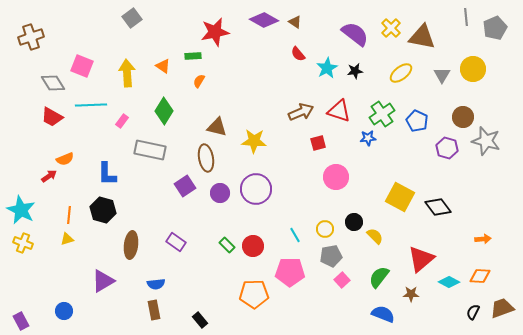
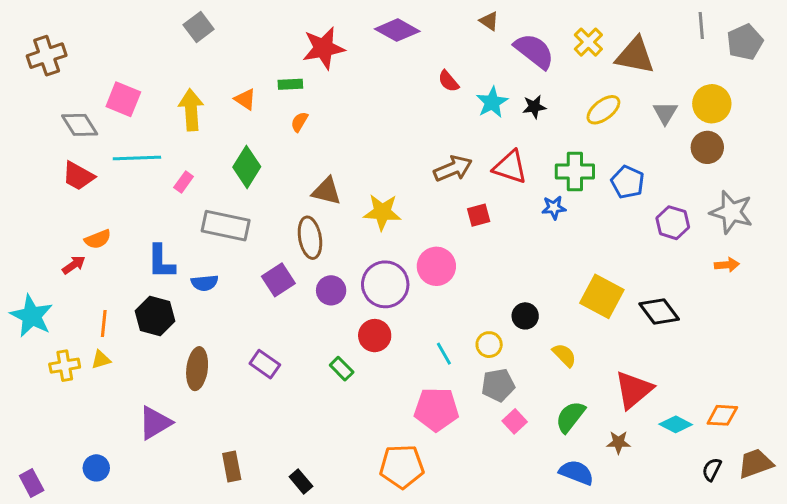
brown triangle: (295, 22) -> (489, 21), moved
green cross: (382, 114) -> (575, 171), turned 35
brown circle: (463, 117) -> (707, 147), moved
pink circle: (336, 177) -> (436, 266), moved
black circle: (354, 222) -> (525, 316), moved
orange arrow: (483, 239) -> (727, 265), moved
yellow cross: (23, 243) -> (65, 366), moved, turned -30
red circle: (253, 246) -> (375, 336), moved
blue semicircle: (156, 284) -> (205, 283), moved
orange pentagon: (254, 294) -> (402, 466), moved

